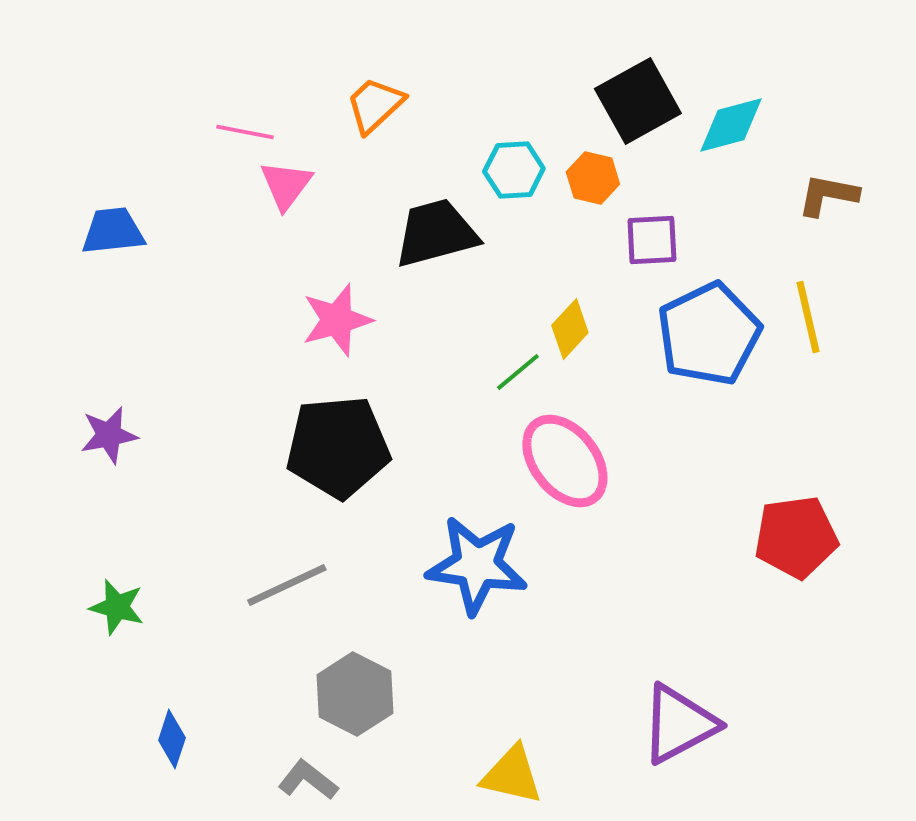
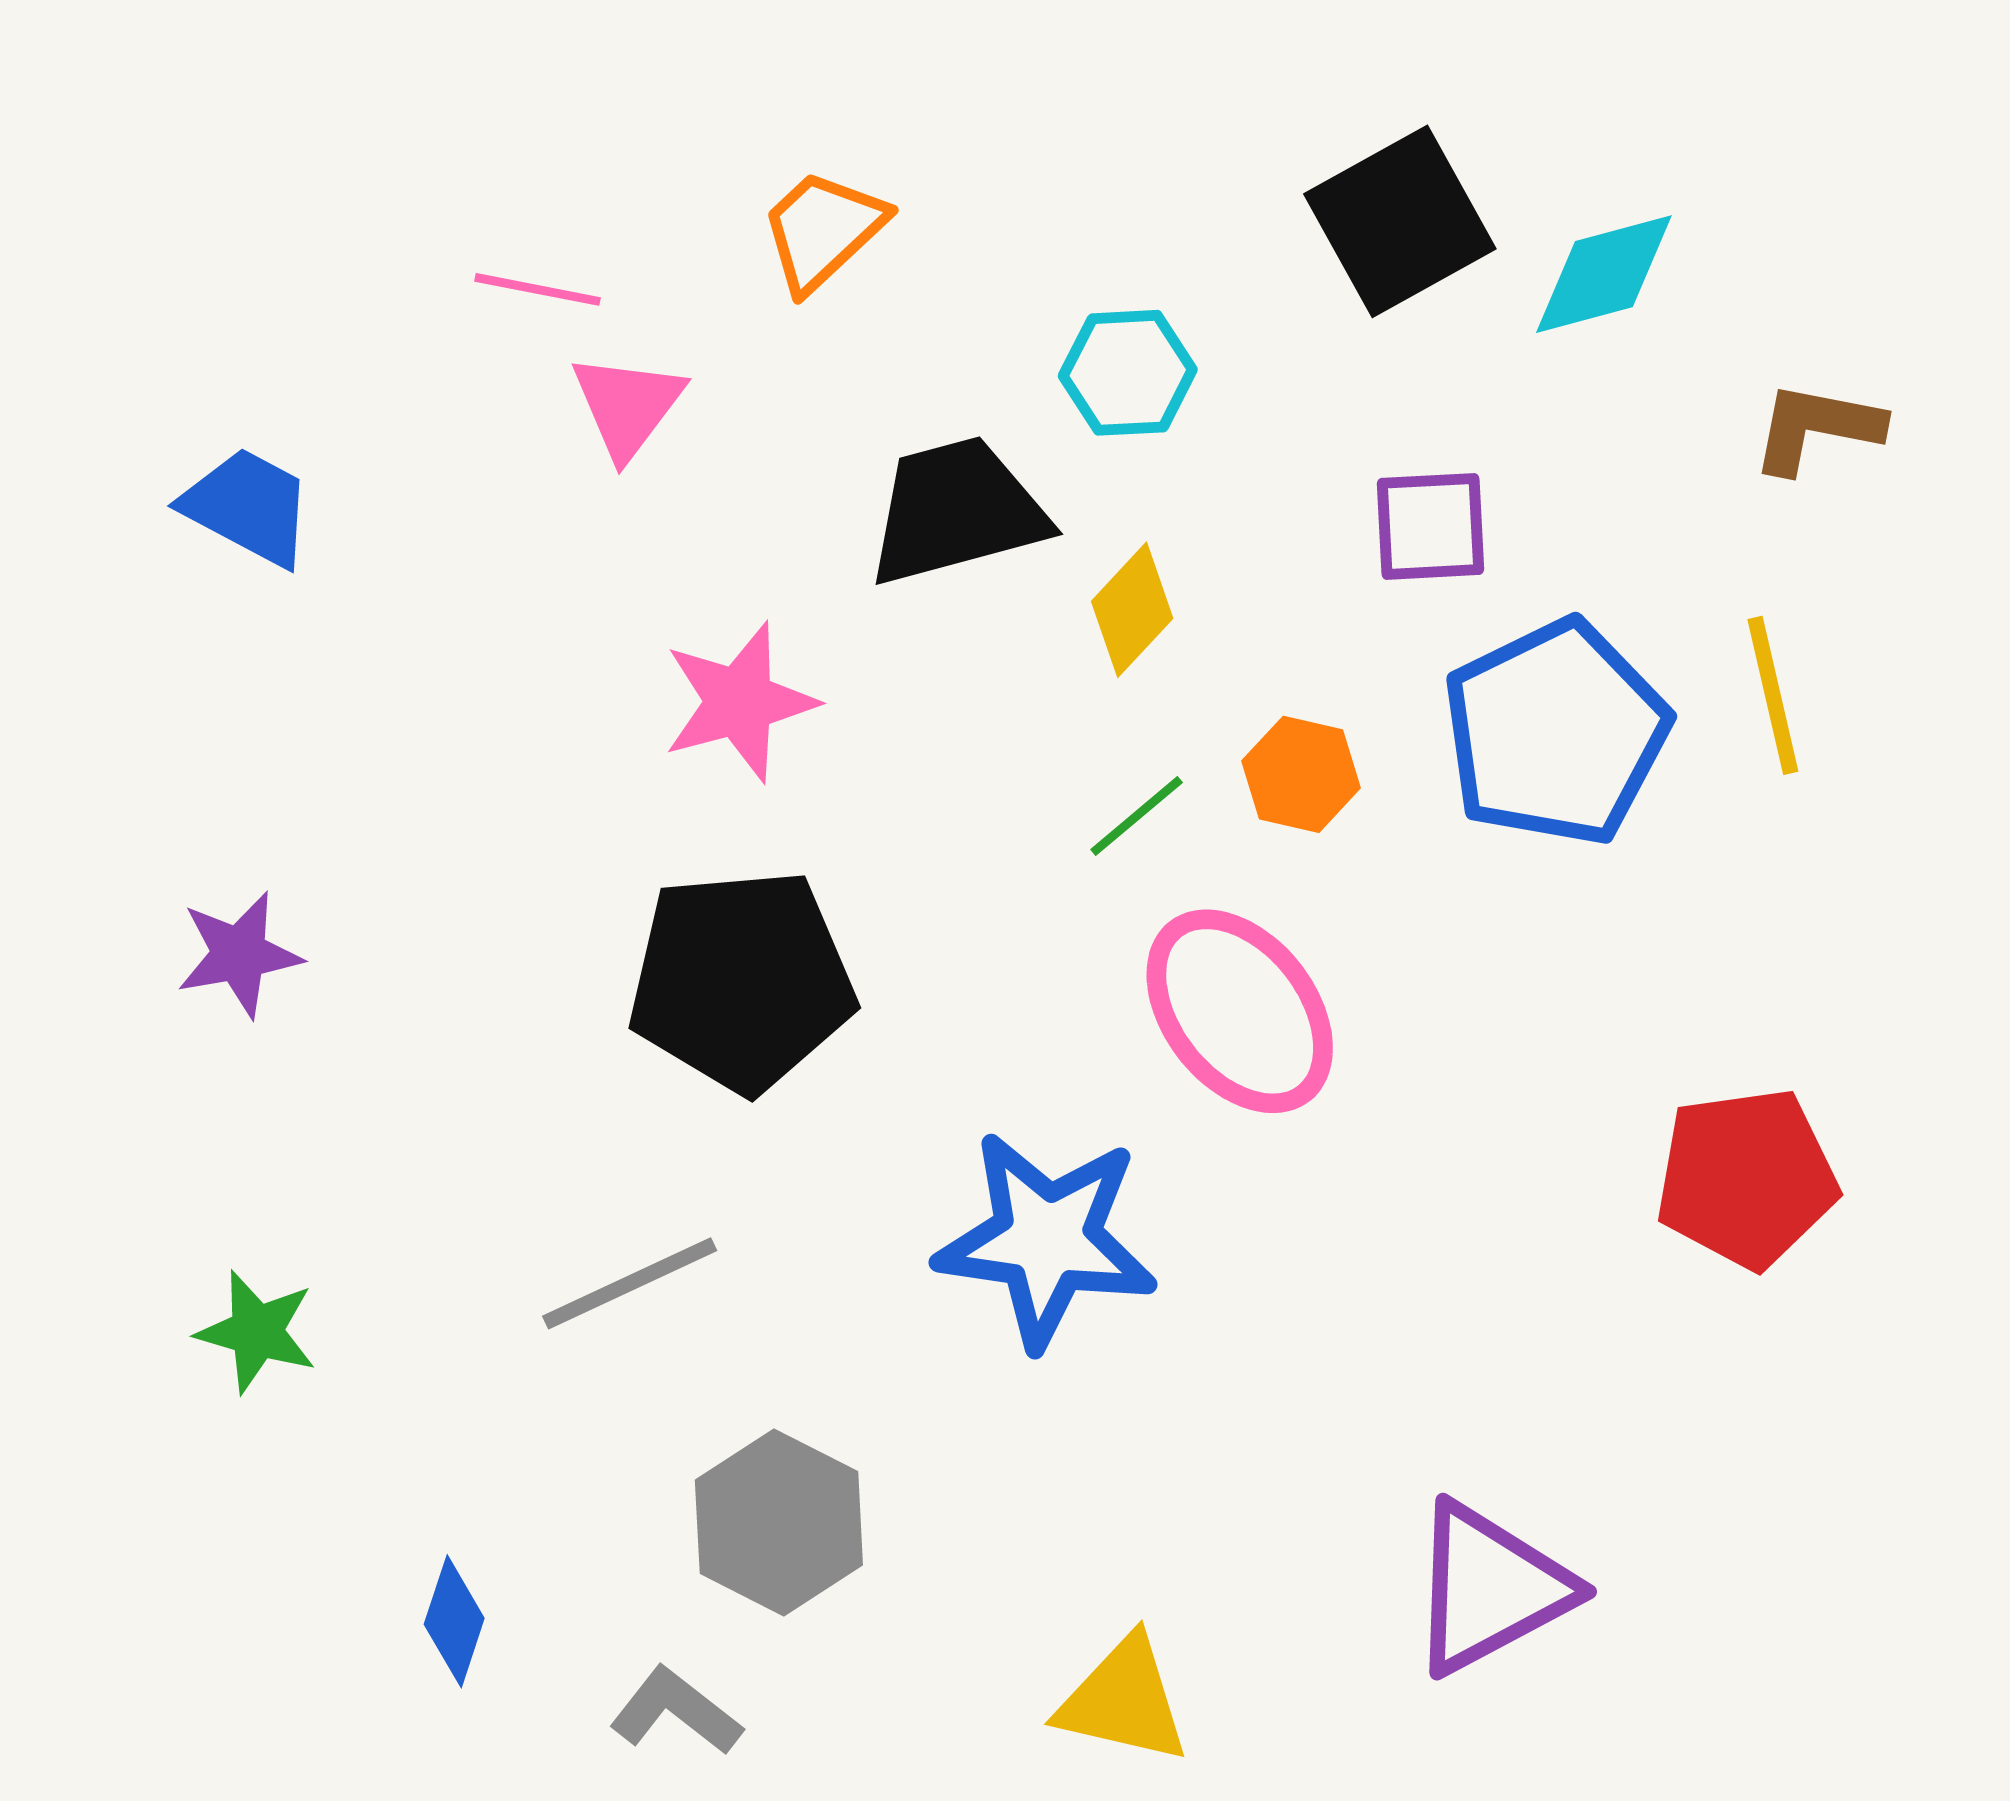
orange hexagon: (593, 178) -> (1301, 774), moved
blue trapezoid: (113, 231) -> (248, 507), turned 34
yellow diamond: (570, 329) -> (1132, 610), moved
blue diamond: (172, 739) -> (454, 1621), moved

